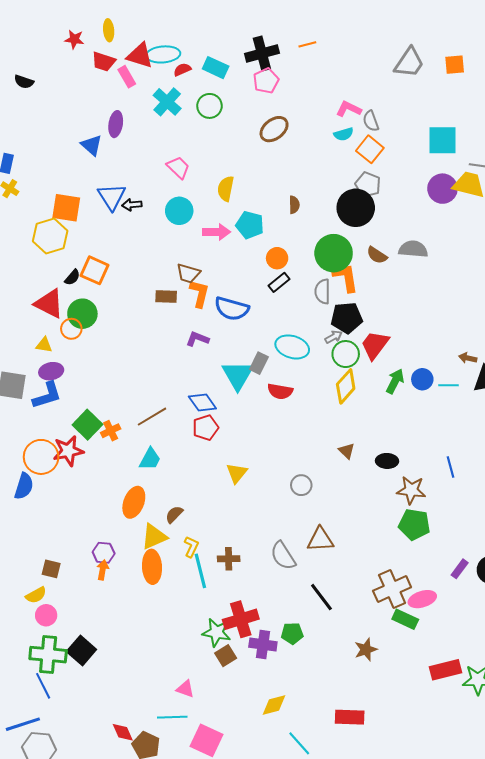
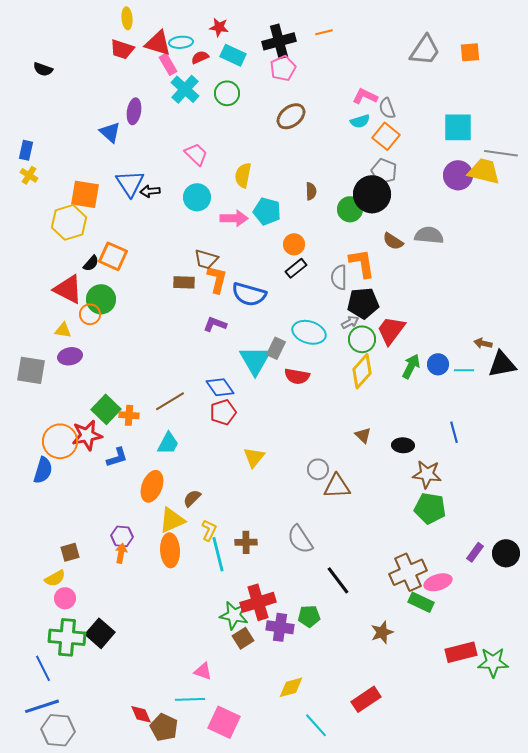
red star: (74, 39) -> (219, 27), moved
cyan ellipse: (163, 54) -> (181, 42), size x0.7
pink rectangle: (127, 77) -> (168, 64), moved
green circle: (334, 253) -> (350, 209), moved, size x0.7
blue L-shape: (47, 395) -> (117, 457), moved, size x0.7
orange cross: (111, 431) -> (129, 415), turned 30
blue line: (451, 467) -> (454, 432), moved
brown triangle: (320, 540) -> (337, 486), moved
brown square: (51, 569) -> (70, 552), turned -30
blue line: (43, 686) -> (43, 668), moved
red rectangle: (350, 717) -> (366, 699), turned -36

